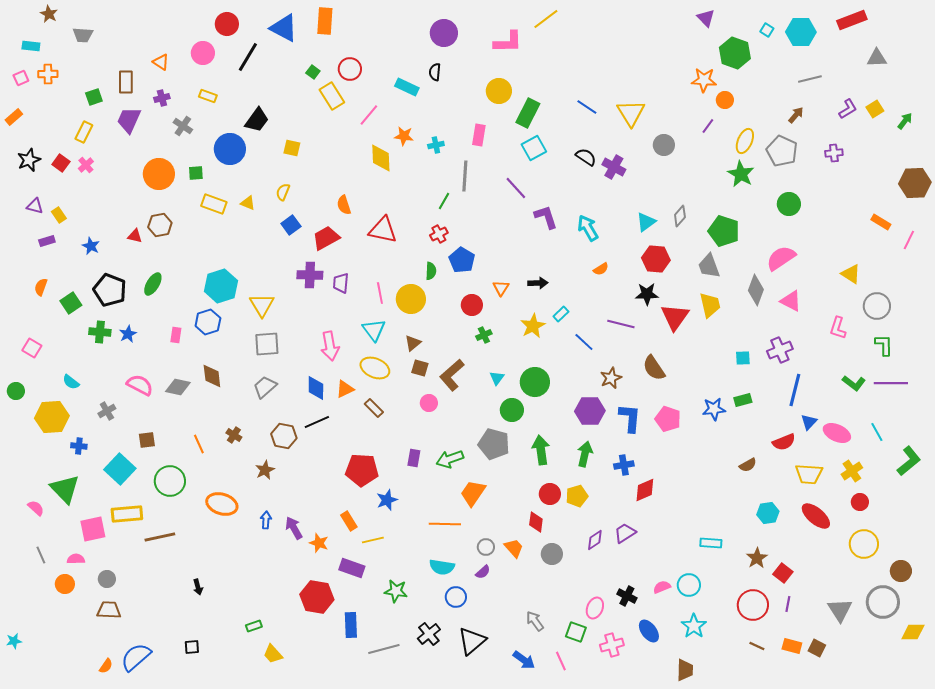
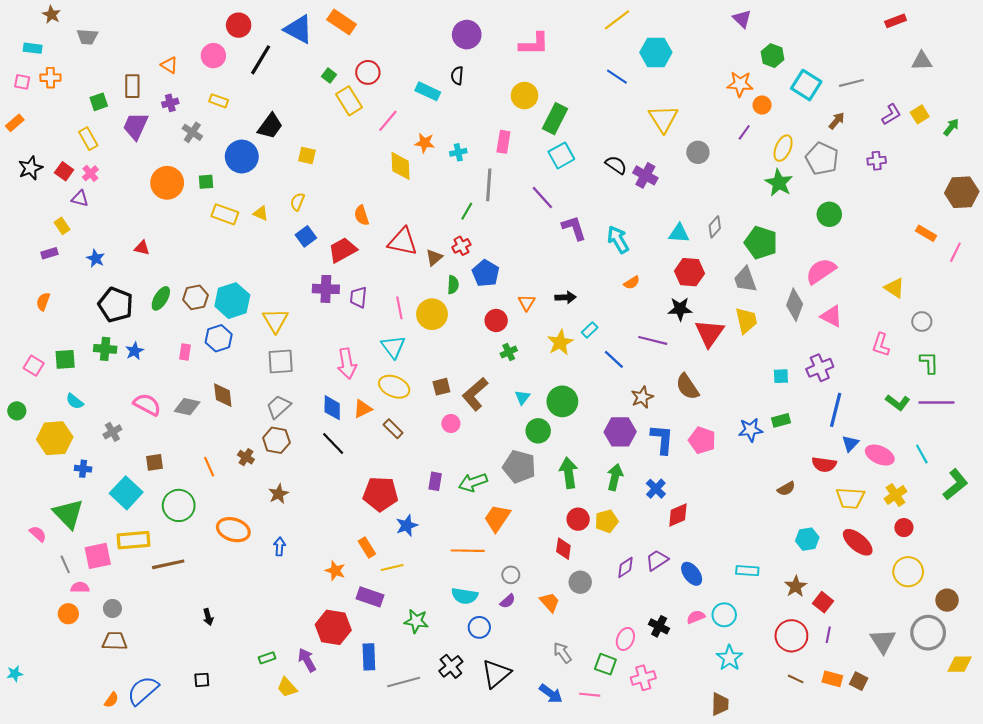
yellow line: (546, 19) -> (617, 20), moved
red rectangle: (852, 20) -> (896, 21), size x0.7
orange rectangle: (325, 21) -> (342, 22), turned -60
cyan square: (767, 30) -> (806, 85), moved, size x2.0
cyan hexagon: (801, 32) -> (656, 52), moved
green hexagon: (735, 53) -> (773, 56), size x0.7
pink square: (21, 78) -> (22, 82), turned 35
blue line: (587, 107) -> (617, 77), moved
yellow rectangle: (84, 132) -> (88, 139), turned -55
purple triangle: (35, 206) -> (80, 199), moved
cyan triangle: (646, 222) -> (679, 233), turned 40
brown hexagon: (160, 225) -> (195, 297), moved
green square: (71, 303) -> (65, 359), moved, turned 30
gray circle: (877, 306) -> (922, 322), size x0.7
brown triangle: (413, 343) -> (434, 257), moved
brown square: (420, 368) -> (441, 387), turned -30
black line: (317, 422) -> (333, 443), turned 70
brown hexagon: (284, 436) -> (276, 440), moved
red semicircle: (784, 442) -> (824, 464), turned 30
blue cross: (624, 465) -> (656, 489), turned -36
purple arrow: (294, 528) -> (307, 660), moved
orange trapezoid: (514, 548) -> (550, 602), moved
gray line: (41, 555) -> (65, 564), moved
blue ellipse: (649, 631) -> (692, 574), moved
pink line: (561, 661) -> (590, 695), turned -60

